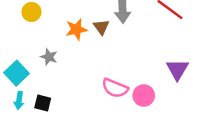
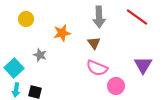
brown triangle: (101, 27) -> (94, 43), moved
pink semicircle: (115, 88) -> (97, 68), moved

